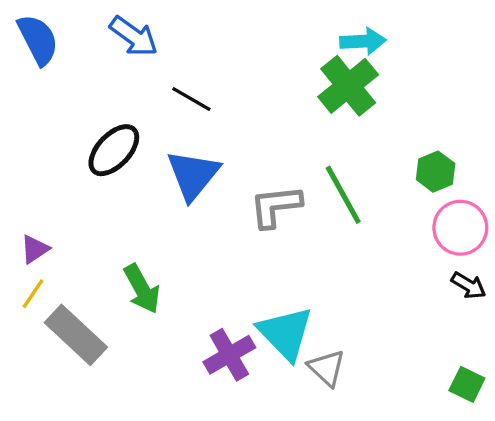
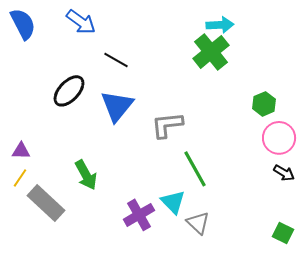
green line: (343, 195) -> (195, 169), moved
purple triangle: (35, 249) -> (21, 151), turned 36
cyan triangle: (285, 333) -> (173, 202), size x0.7

